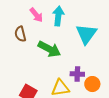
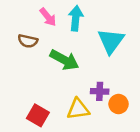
brown semicircle: (20, 34) -> (28, 41), turned -63

